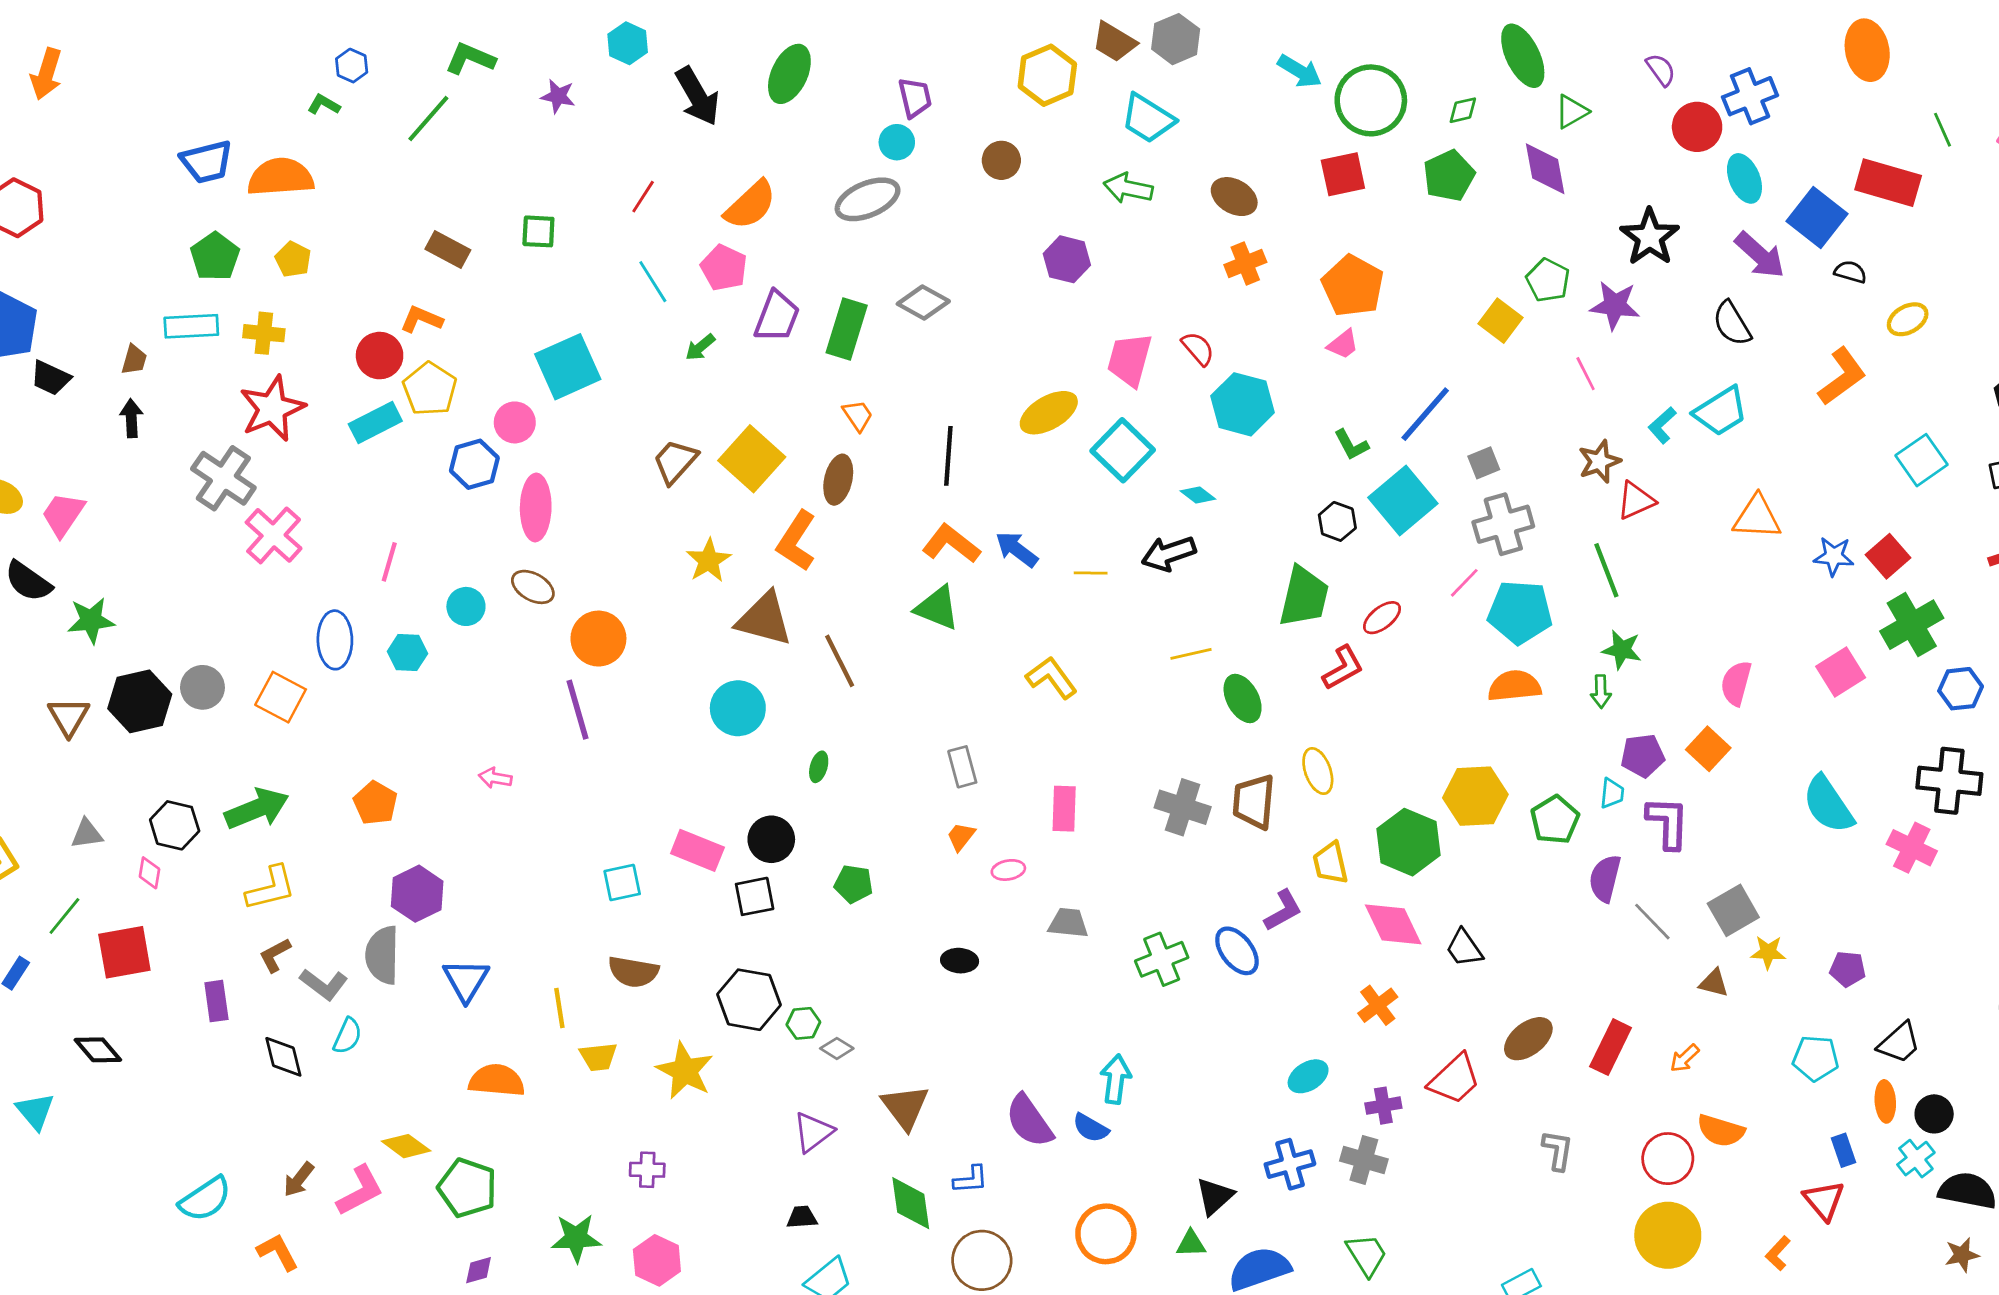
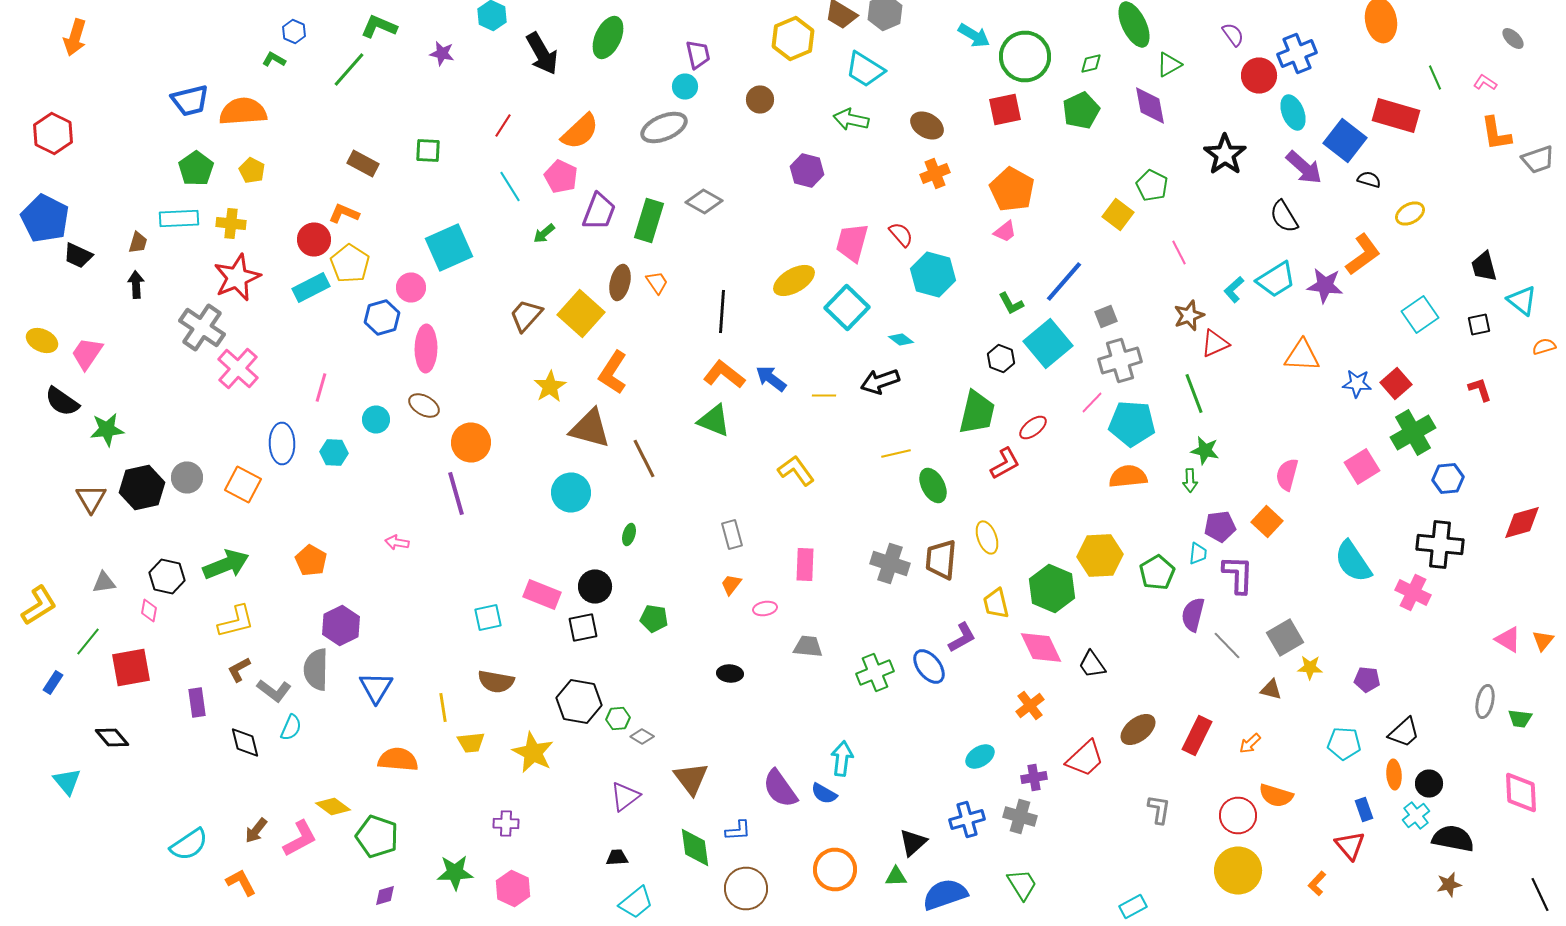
purple star: (1615, 305) -> (1325, 286), moved
brown ellipse: (838, 480) -> (620, 282), moved

